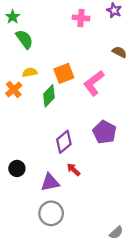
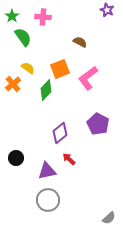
pink cross: (81, 18) -> (43, 17), moved
brown semicircle: (119, 52) -> (80, 42), moved
yellow semicircle: (30, 72) -> (28, 68), turned 48

